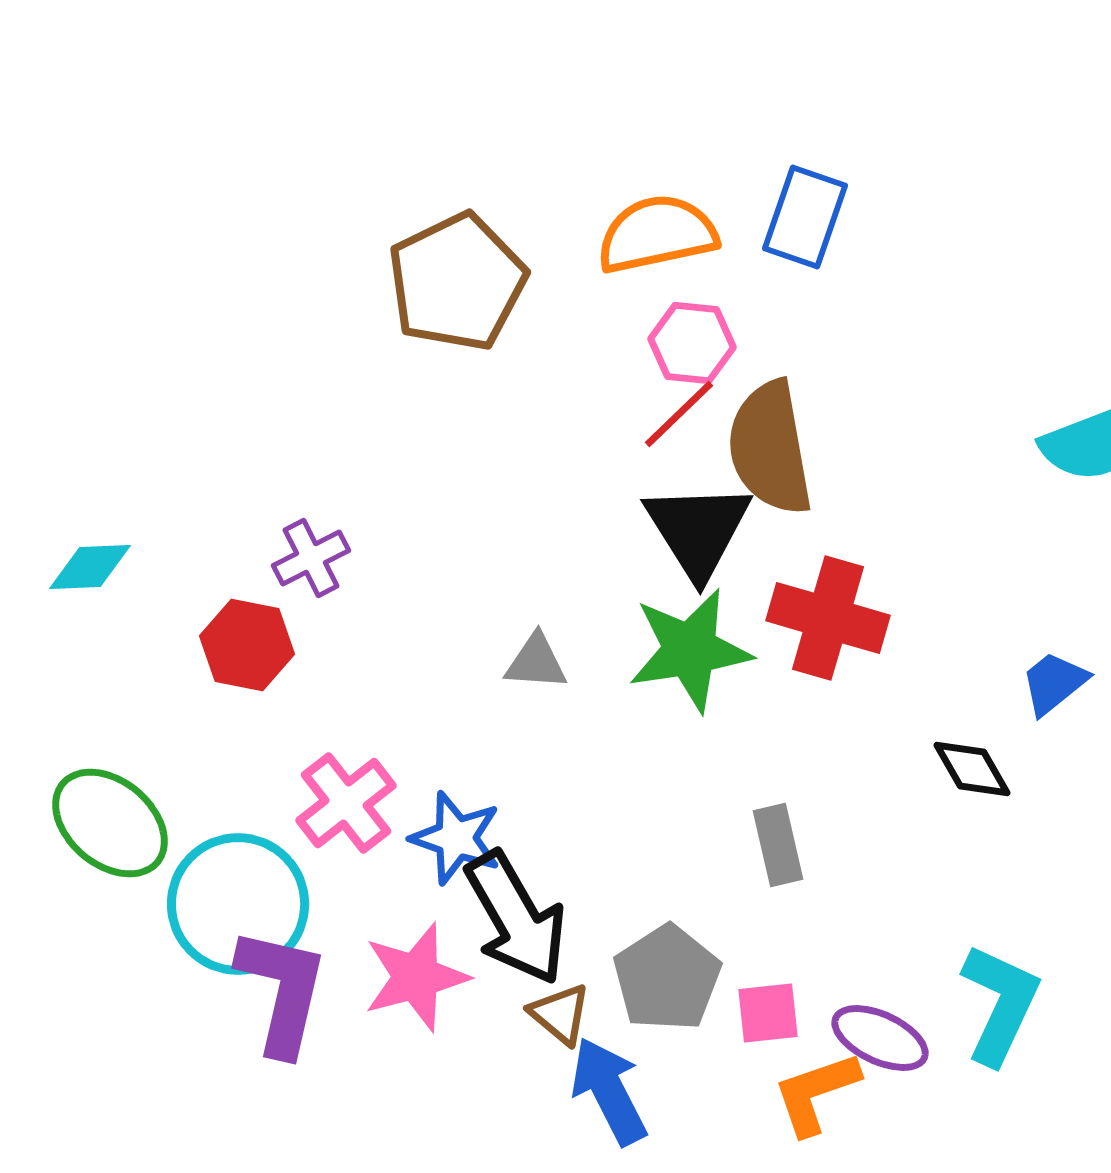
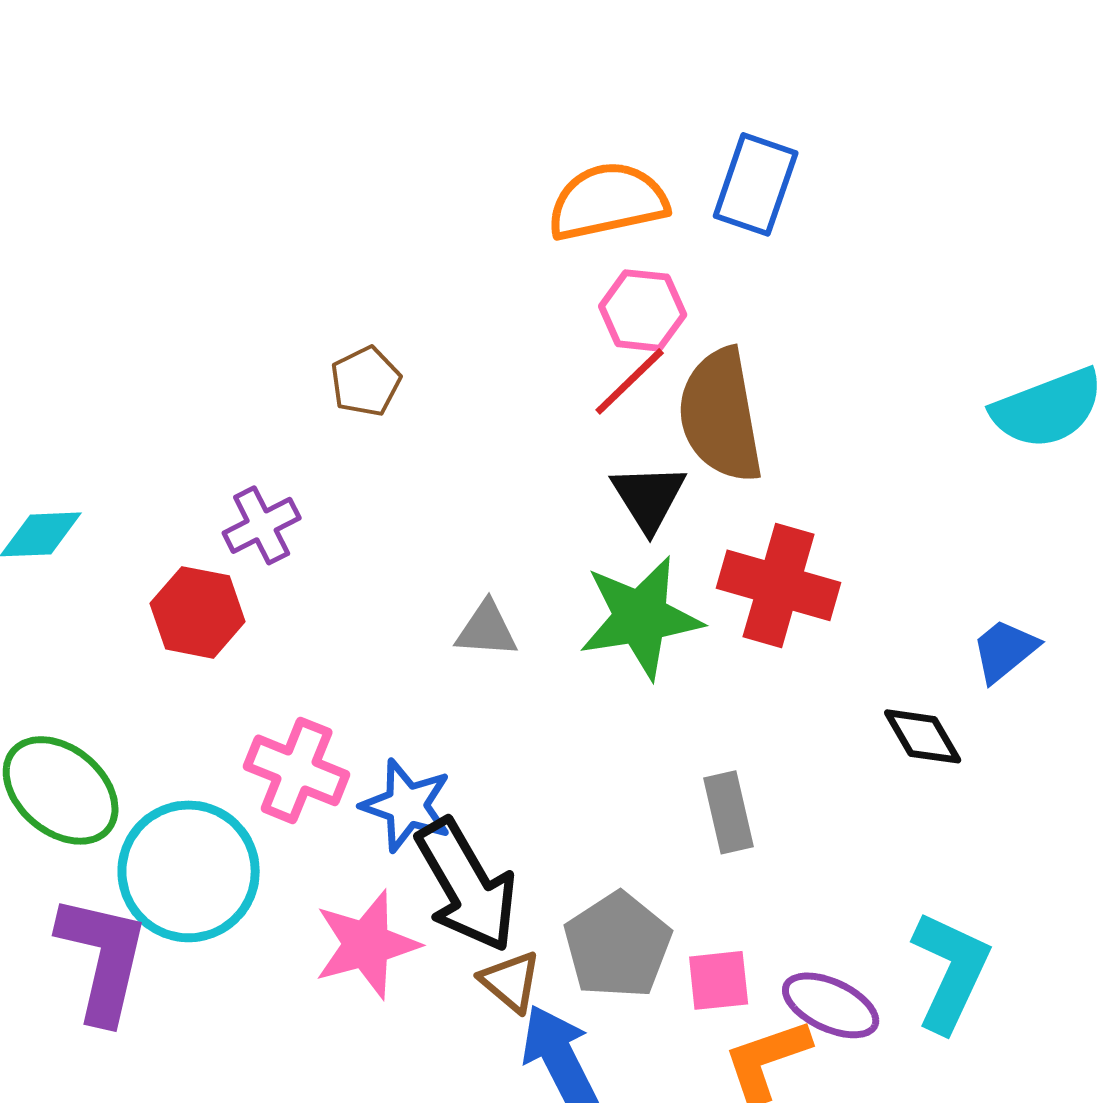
brown pentagon: (457, 282) -> (366, 381), moved, size x0.5
black triangle: (698, 530) -> (649, 497), size x0.7
pink cross: (346, 803) -> (297, 770), turned -30
purple L-shape: (282, 991) -> (103, 958), moved

